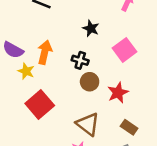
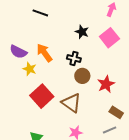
pink square: (125, 50) -> (109, 38), moved
orange arrow: (45, 52) -> (44, 53), turned -48
brown triangle: (88, 124) -> (71, 103), moved

